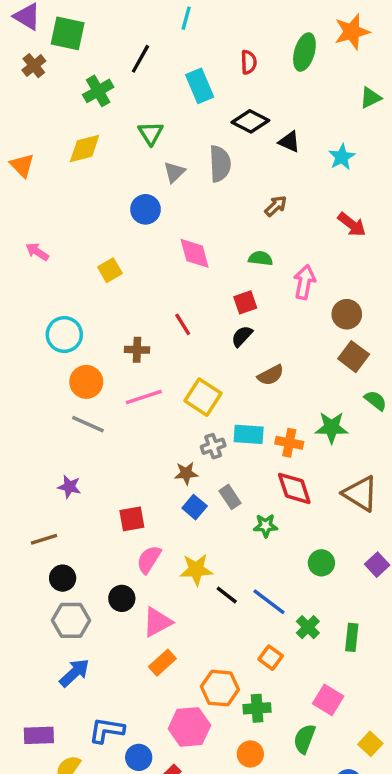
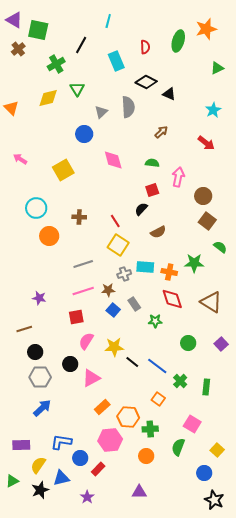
green triangle: (151, 133) -> (77, 89), moved
cyan star: (342, 157) -> (213, 110), moved
yellow square: (110, 270) -> (63, 170), size x1.5
red square: (245, 302) -> (152, 190), moved
red line: (183, 324) -> (115, 221), moved
pink line: (144, 397) -> (83, 291), moved
gray line: (88, 424) -> (83, 264), moved, turned -42
orange rectangle: (162, 663) -> (102, 407), moved

